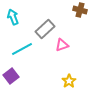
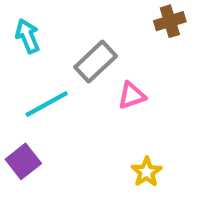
brown cross: (80, 10) -> (170, 21), turned -32

